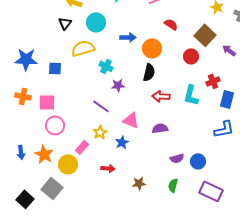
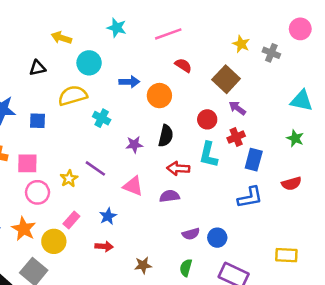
black triangle: (65, 23) -> (37, 68), moved, turned 40
purple arrow: (229, 50) -> (237, 108), moved
red circle: (191, 56) -> (207, 119), moved
black semicircle: (149, 72) -> (166, 136), moved
purple star: (118, 85) -> (134, 145), moved
red arrow: (161, 96) -> (178, 168), moved
yellow star: (100, 132) -> (69, 179), moved
blue star: (122, 142) -> (108, 216), moved

